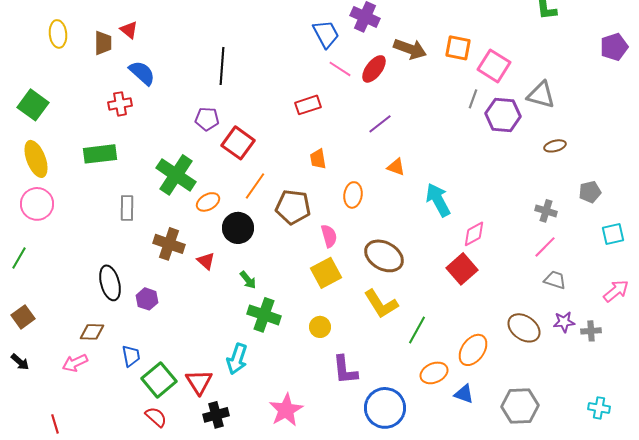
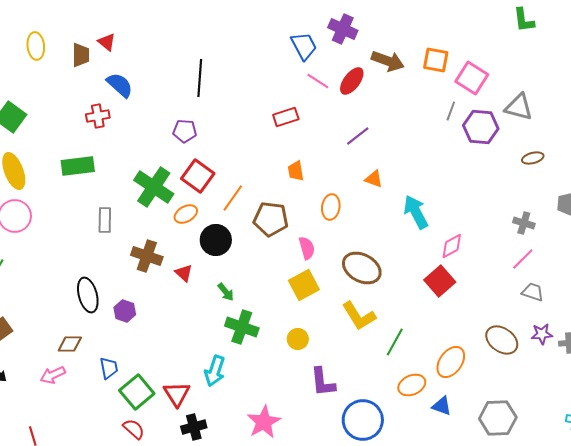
red square: (238, 143) -> (198, 176), moved

